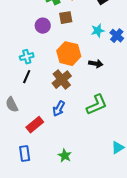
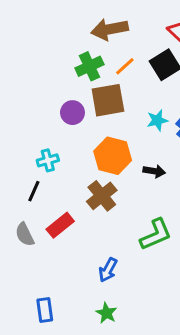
brown square: (66, 18) -> (108, 100), size x1.6
black line: (27, 77) -> (34, 191), moved
blue arrow: (59, 109) -> (108, 270), moved
red rectangle: (35, 125) -> (60, 225), moved

